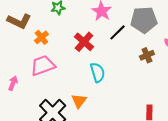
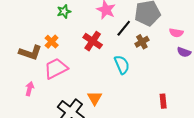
brown L-shape: (19, 21) -> (30, 53), moved
brown cross: (147, 55) -> (142, 42), moved
cyan semicircle: (98, 72) -> (122, 65), moved

